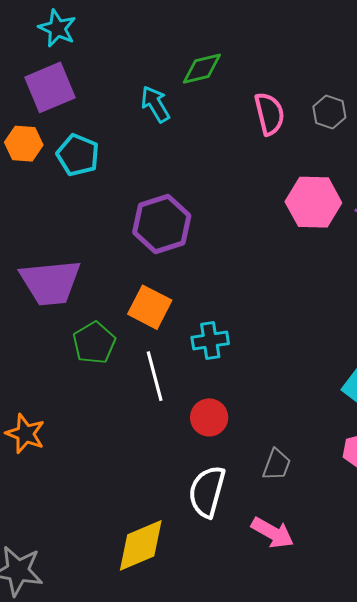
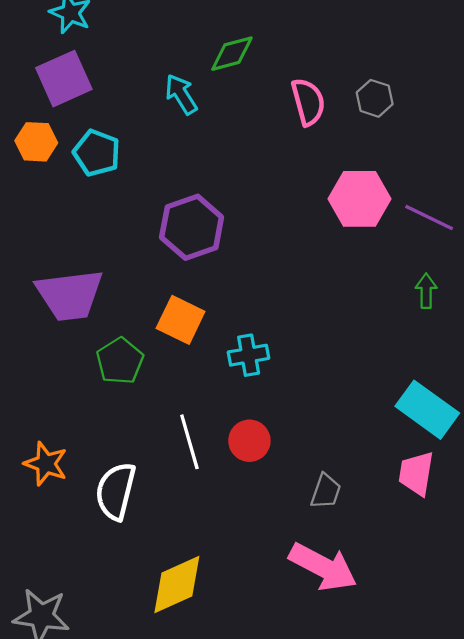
white line: (155, 376) -> (189, 442), moved
white semicircle: (207, 492) -> (116, 491), moved
pink arrow: (273, 533) -> (323, 567), size x1.4

